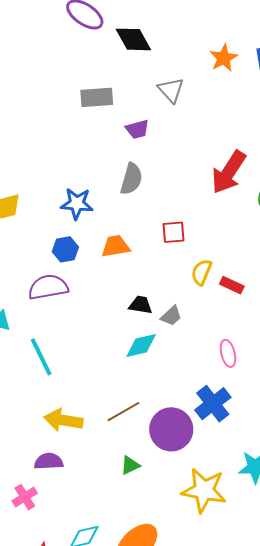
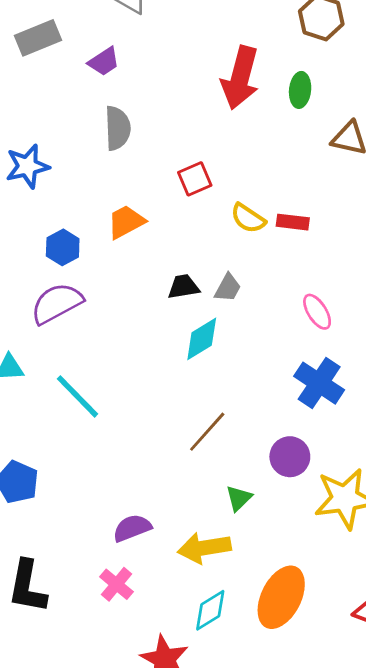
blue star: (77, 204) -> (27, 166), moved
yellow semicircle: (201, 272) -> (248, 218), turned -60
yellow arrow: (63, 420) -> (204, 548), moved
purple circle: (171, 429) -> (290, 457), moved, size x0.7

